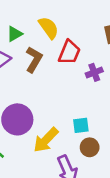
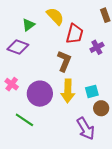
brown L-shape: (34, 59) -> (64, 61), moved
yellow arrow: (46, 140) -> (68, 91), moved, turned -35

